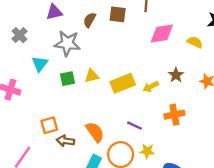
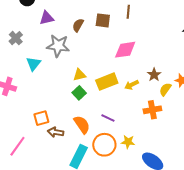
pink diamond: (162, 33) -> (125, 50), moved
yellow semicircle: (195, 42) -> (165, 89), moved, turned -80
green square: (68, 79) -> (79, 93), moved, turned -32
purple line: (134, 126) -> (108, 118), moved

